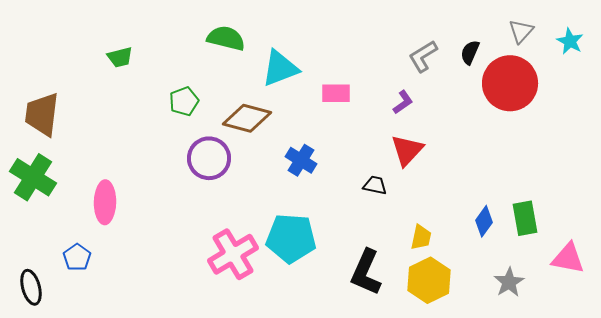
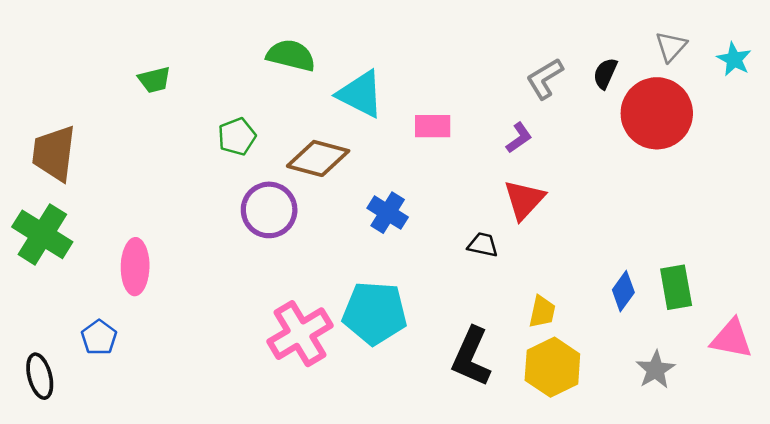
cyan triangle: (280, 68) -> (361, 94), turned 48

